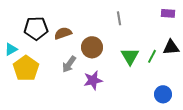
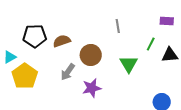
green line: (152, 56) -> (151, 44), moved

